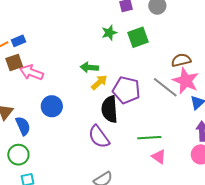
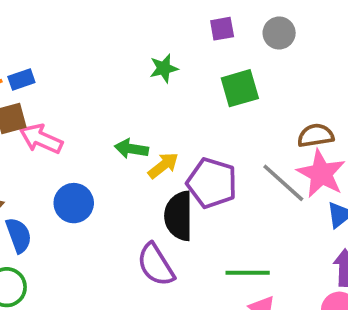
green star: (109, 33) -> (164, 68), moved
green arrow: (89, 67) -> (131, 149), moved

